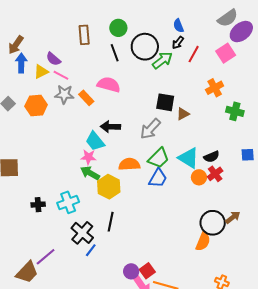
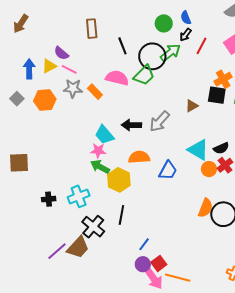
green circle: (118, 28) -> (164, 23), moved
brown arrow: (16, 45) -> (21, 24), moved
black circle: (145, 47) -> (152, 56), moved
blue arrow: (21, 63) -> (29, 69), moved
black square: (165, 102) -> (217, 95), moved
black arrow: (110, 127) -> (131, 125), moved
green trapezoid: (159, 158) -> (144, 75), moved
orange semicircle: (203, 241) -> (205, 208), moved
blue line: (91, 250) -> (144, 244), moved
brown trapezoid: (27, 272) -> (78, 247), moved

